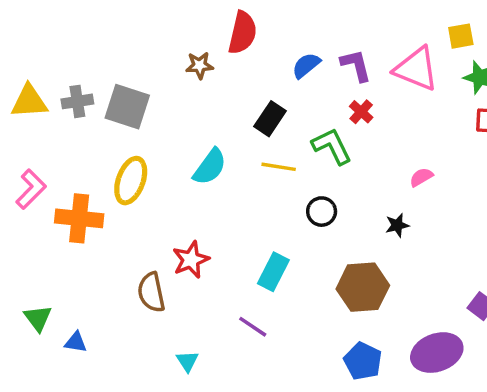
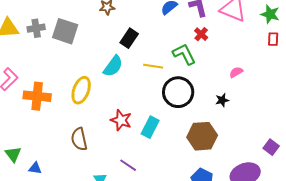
black rectangle: (270, 119) -> (129, 38), moved
yellow ellipse: (131, 181) -> (81, 90), moved
black circle: (322, 212) -> (178, 92), size x1.8
red star: (191, 260) -> (121, 120), moved, turned -30
purple line: (253, 327) -> (128, 165), moved

